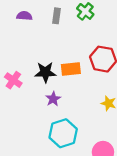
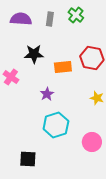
purple semicircle: (24, 16) -> (21, 19), size x1.5
black star: (45, 72) -> (34, 54), moved

